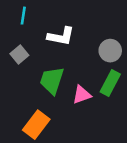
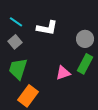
cyan line: (23, 16) -> (16, 22), moved, turned -64
green trapezoid: (52, 80) -> (18, 69), moved

